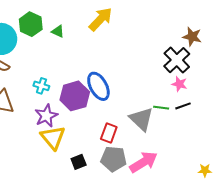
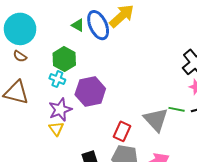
green hexagon: (31, 24) -> (64, 59), moved
blue ellipse: (98, 86) -> (98, 25), moved
yellow triangle: (53, 138) -> (56, 129), moved, size x0.6

